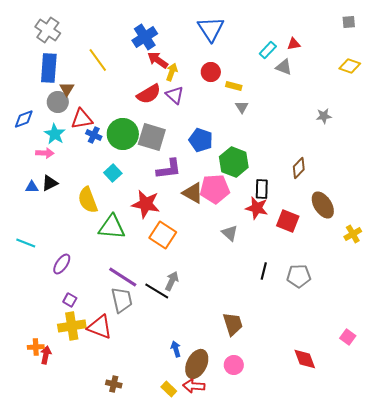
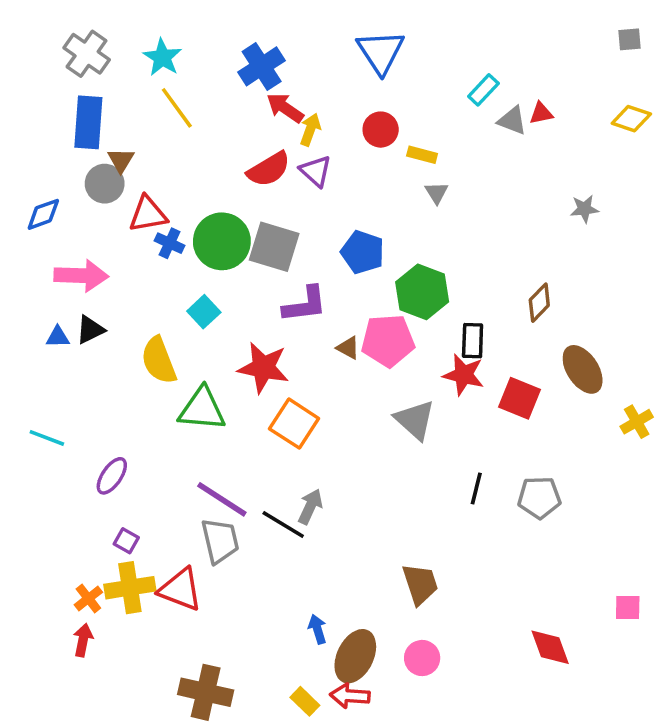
red triangle: (294, 44) -> (541, 113), moved
cyan star: (55, 134) -> (162, 57), moved
pink arrow: (45, 153) -> (81, 276), size x1.6
brown triangle: (193, 193) -> (348, 348), size x0.6
gray triangle: (230, 233) -> (415, 420), size x1.4
pink square: (348, 337) -> (628, 607), turned -35
orange cross: (36, 347) -> (88, 598), moved, turned -35
brown cross: (114, 384) -> (206, 692), size x1.8

